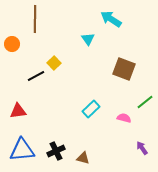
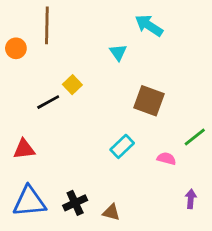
orange circle: (12, 44) -> (16, 48), moved
brown square: (124, 69) -> (149, 101), moved
purple arrow: (142, 148) -> (191, 199), turned 40

